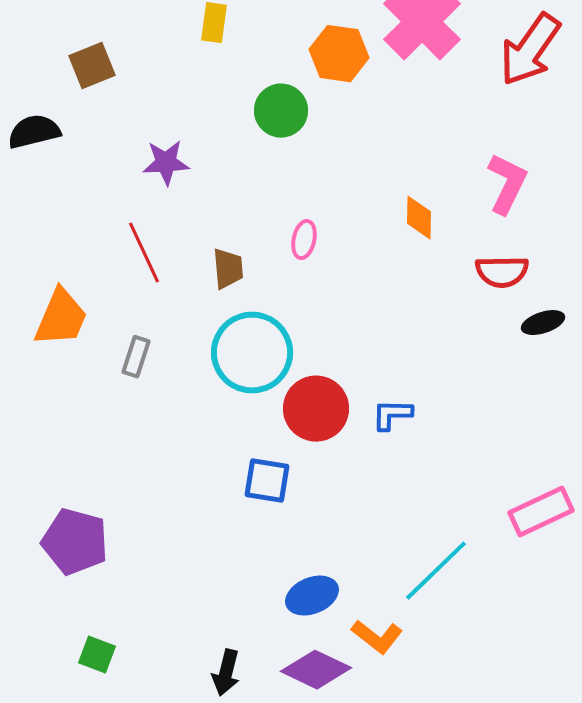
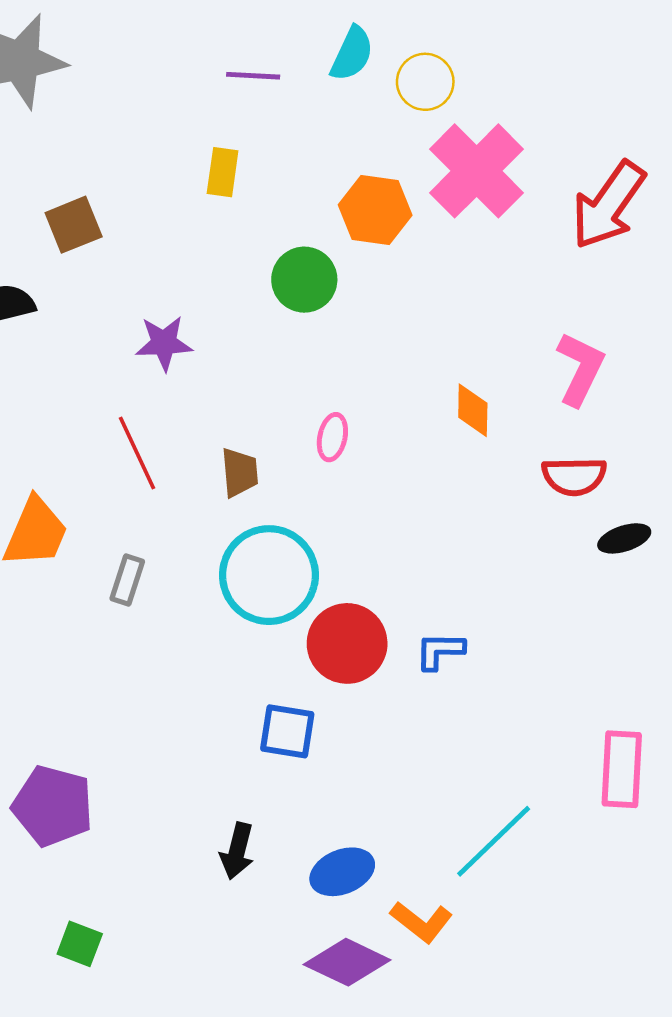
pink rectangle: (541, 512) -> (622, 769), turned -62
black arrow: (226, 673) -> (237, 851), moved

